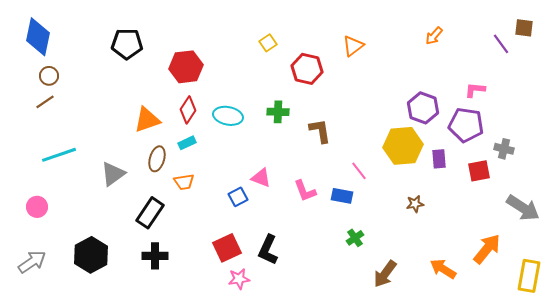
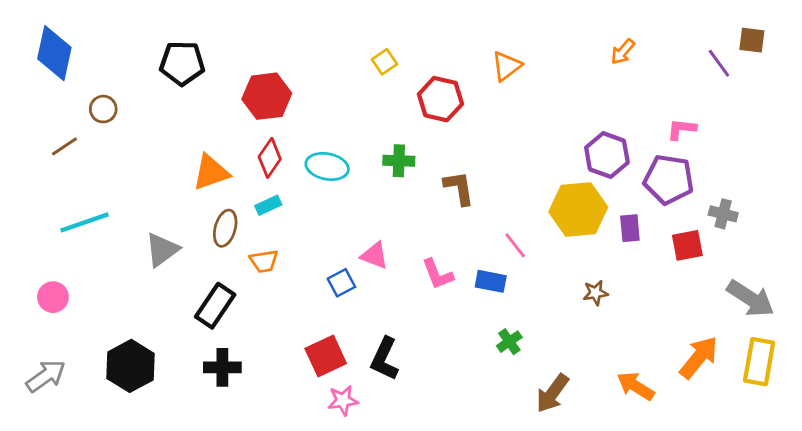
brown circle: (49, 76) -> (103, 109), moved
yellow rectangle: (529, 276) -> (759, 362), moved

